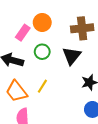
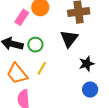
green circle: (42, 52) -> (35, 45), moved

